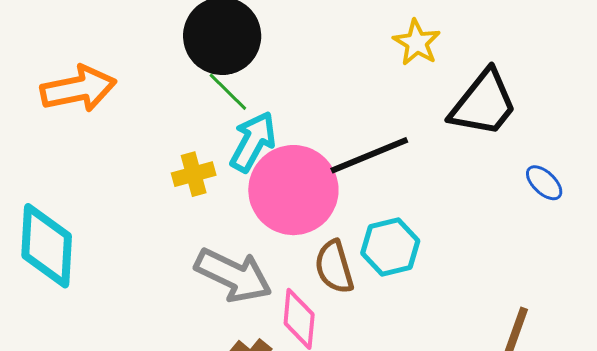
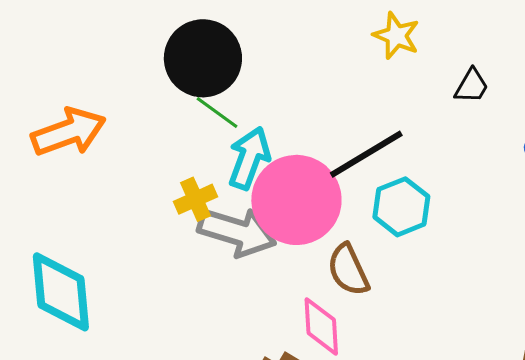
black trapezoid: (484, 104) -> (472, 86), size x0.5
cyan hexagon: (390, 247) -> (401, 207), moved
gray arrow: (233, 275) -> (237, 232), moved

